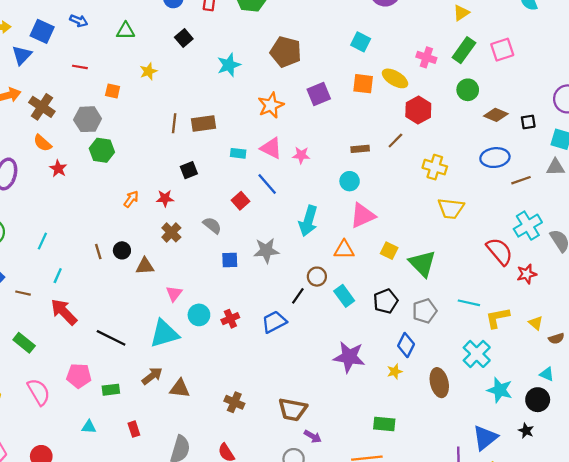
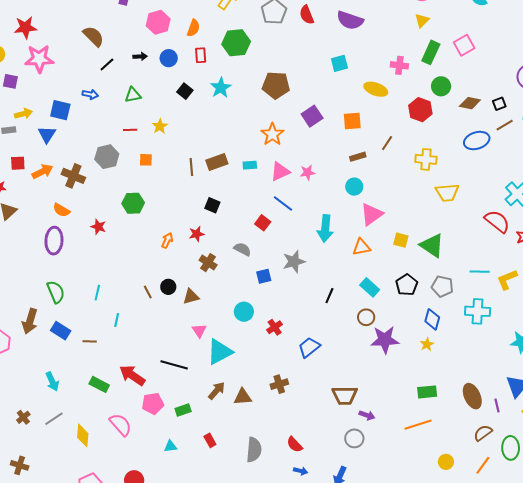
cyan square: (361, 42) -> (339, 63), turned -30
cyan star: (229, 65) -> (221, 88), moved
red line: (80, 67) -> (130, 130), moved
orange square: (363, 84) -> (352, 121), moved
orange square: (113, 91) -> (146, 160), moved
red hexagon: (418, 110) -> (420, 110), moved
gray hexagon: (88, 119) -> (107, 157), moved
orange semicircle: (42, 143) -> (61, 210), moved
pink triangle: (271, 148) -> (280, 172), turned -40
cyan rectangle: (238, 153) -> (250, 165), moved
black square: (189, 170) -> (212, 205), turned -35
brown line: (521, 180) -> (505, 125), moved
brown circle: (317, 277) -> (366, 317), moved
pink triangle: (174, 293) -> (199, 331), moved
gray pentagon: (425, 311) -> (442, 286), turned -30
red arrow: (64, 312) -> (132, 375), moved
cyan circle: (199, 315) -> (244, 312), moved
blue trapezoid: (274, 322) -> (309, 347), moved
cyan cross: (477, 354) -> (478, 311), moved, turned -30
brown ellipse: (439, 383) -> (472, 396), moved
brown cross: (234, 402) -> (279, 384), moved, turned -30

